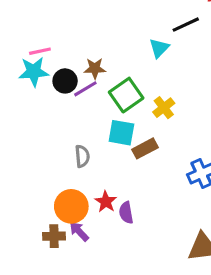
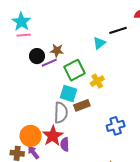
cyan star: (34, 72) -> (21, 22), moved, turned 30
gray semicircle: (82, 156) -> (61, 113), moved, size x1.5
red star: (106, 202) -> (53, 136), size x1.5

